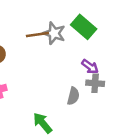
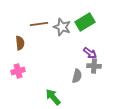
green rectangle: (84, 27) -> (85, 22), turned -72
brown line: (37, 35) -> (39, 24), moved

